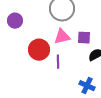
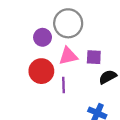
purple circle: (15, 21) -> (43, 37), moved

